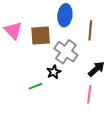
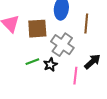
green line: (36, 86) -> (32, 62), moved
pink line: (89, 94) -> (75, 76), moved

